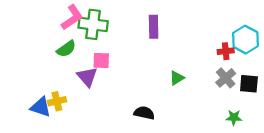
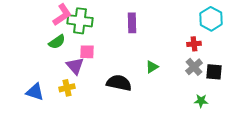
cyan hexagon: (245, 40) -> (211, 19), moved
yellow cross: (57, 101) -> (67, 88), moved
black semicircle: (144, 113) -> (119, 83), moved, size x1.4

